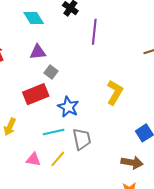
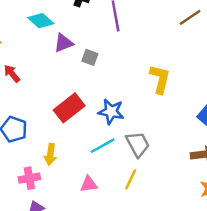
purple triangle: (38, 52) -> (63, 43), moved
gray square: (51, 72) -> (90, 57), moved
yellow line: (58, 159) -> (131, 179), moved

